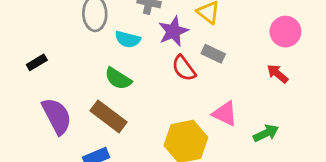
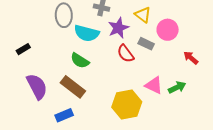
pink circle: (285, 32) -> (168, 30), moved
cyan semicircle: (128, 39) -> (87, 33), size x1.4
green arrow: (266, 133) -> (177, 87), moved

